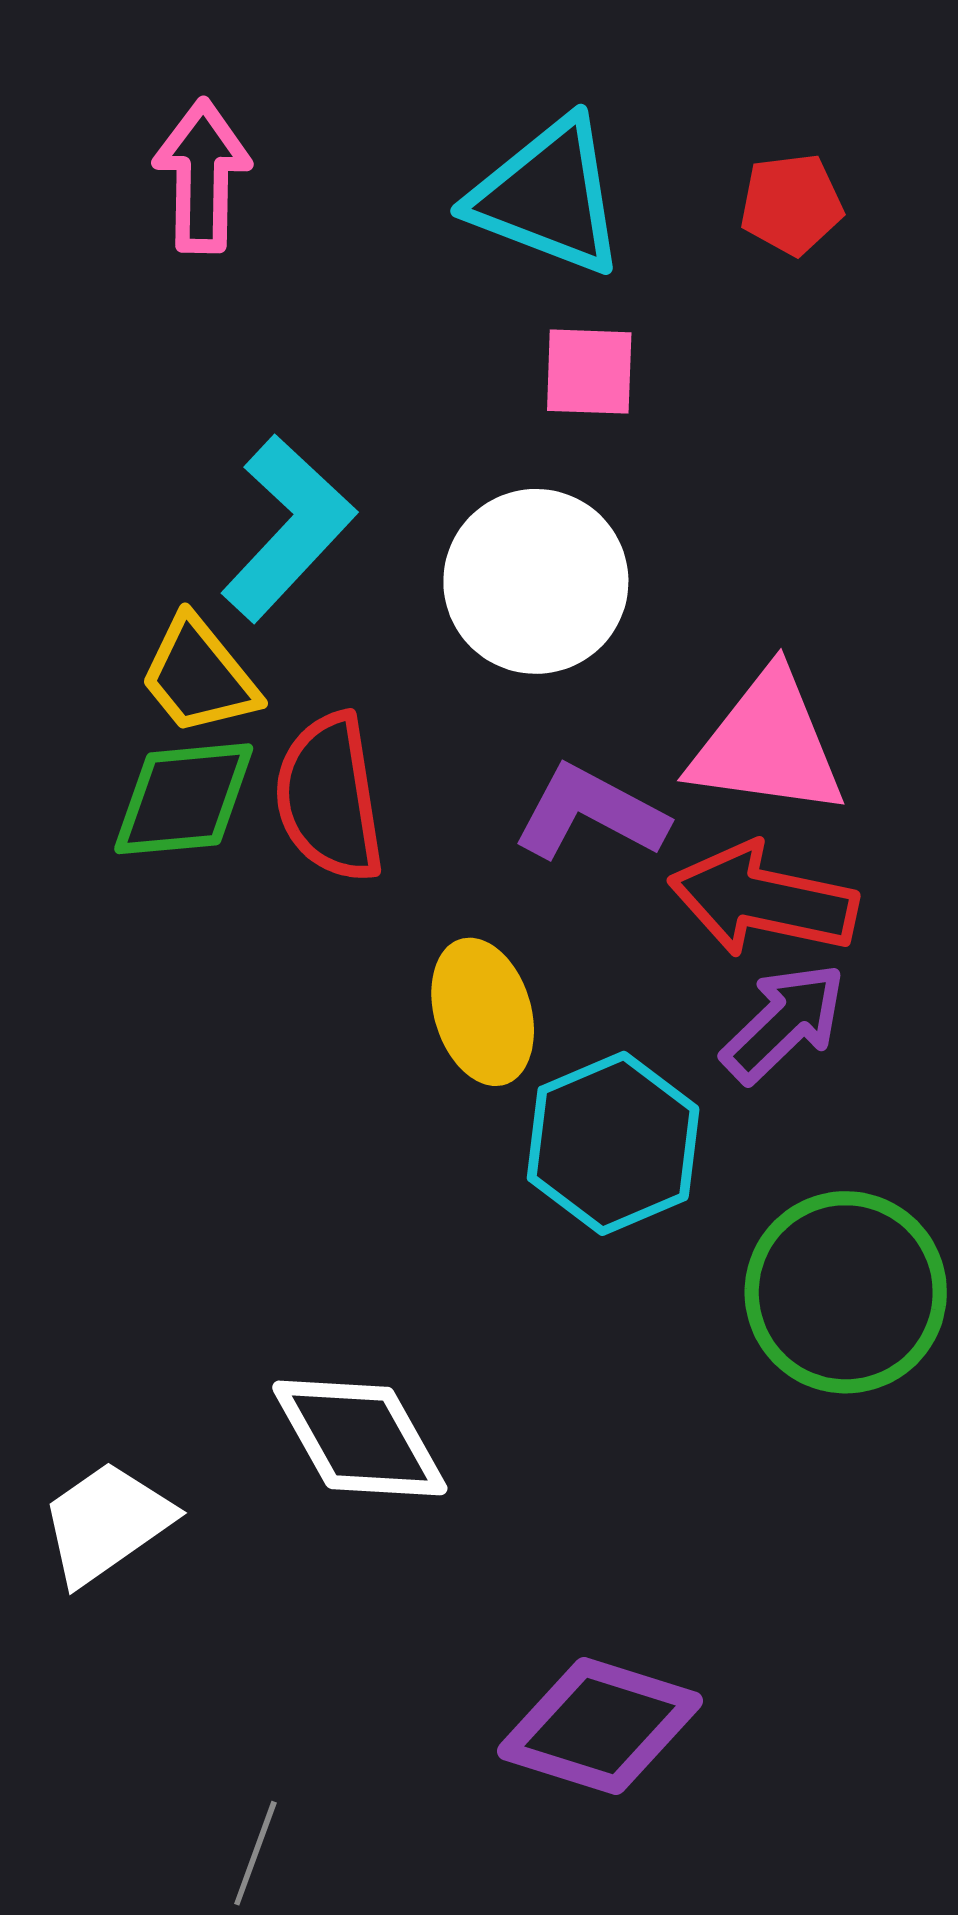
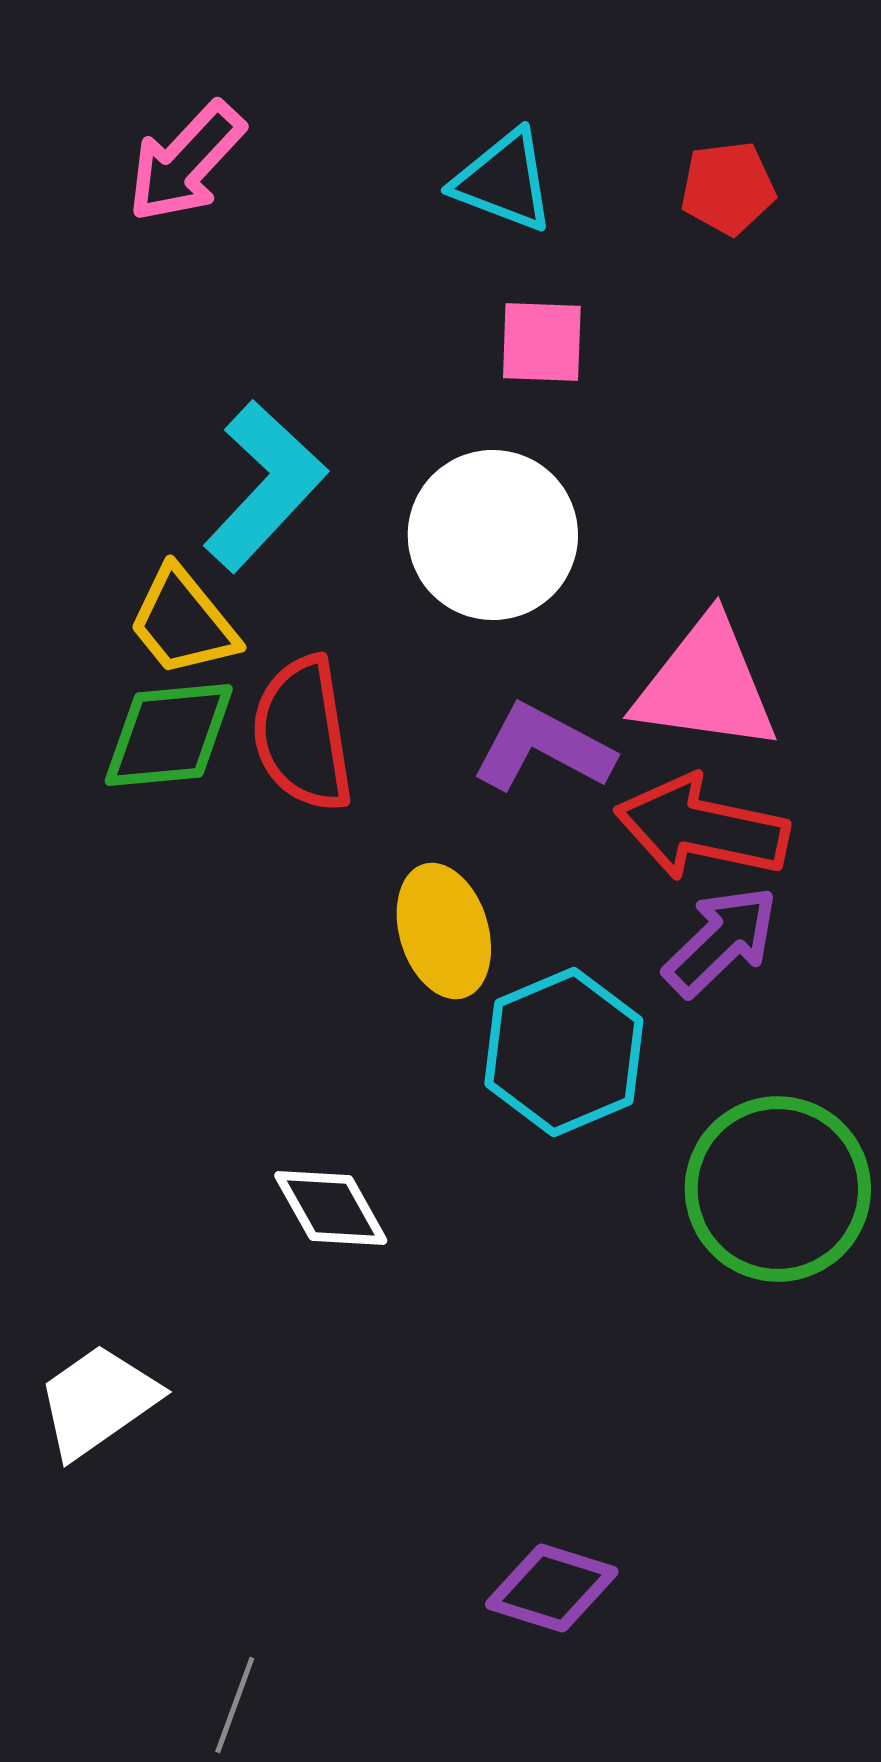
pink arrow: (202, 176) -> (186, 162), turned -138
cyan triangle: (548, 197) -> (504, 181), size x0.7
white diamond: (360, 1438) -> (331, 1208), moved, size x0.7
purple diamond: (600, 1726) -> (552, 1588), size x0.7

